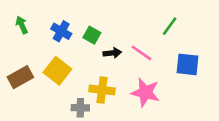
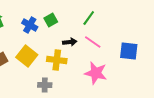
green line: (170, 26) -> (89, 18), moved
green square: (92, 35) -> (51, 20), moved, turned 32
yellow cross: (102, 90) -> (57, 60), moved

